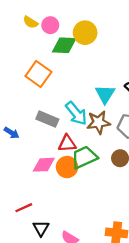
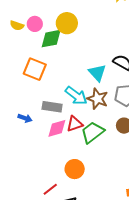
brown star: (98, 122) -> (98, 99), turned -30
blue arrow: (12, 133) -> (25, 118), moved
pink diamond: (44, 165) -> (57, 128), moved
orange circle: (67, 167) -> (75, 169), moved

